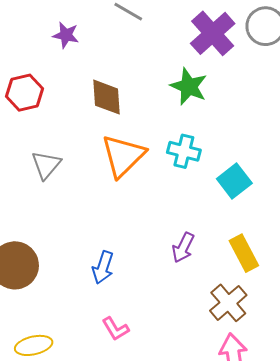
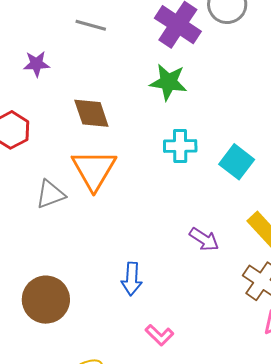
orange triangle: (123, 156) -> (94, 170), moved
gray triangle: (46, 165) -> (50, 194), turned 44
purple arrow: (183, 248) -> (204, 239), turned -68

